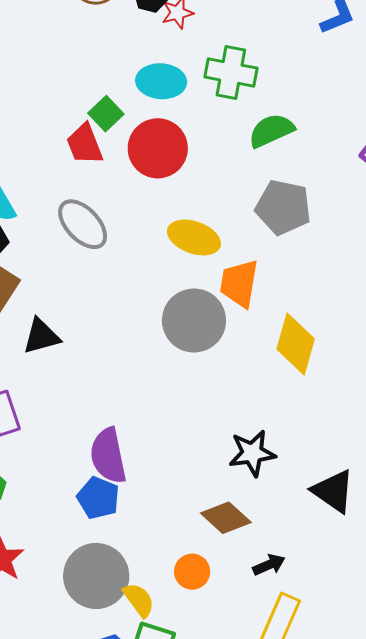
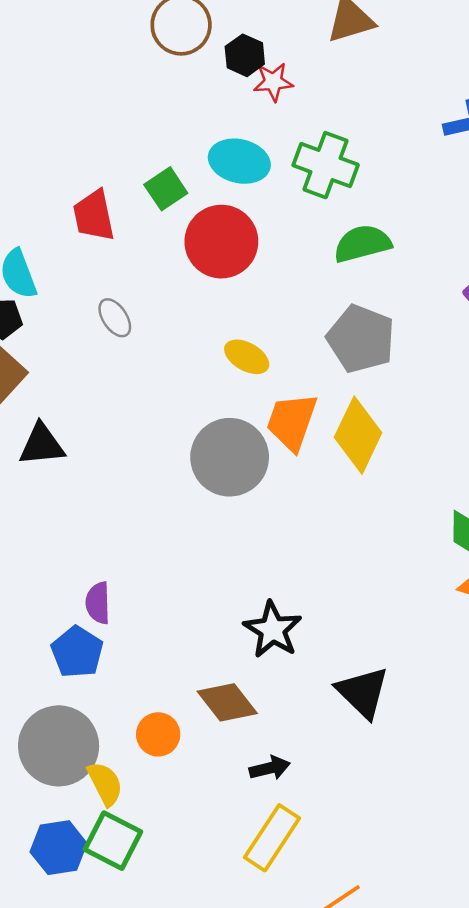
red trapezoid: (85, 144) -> (94, 216), moved
gray ellipse: (83, 224) -> (115, 318), size x0.6
yellow ellipse: (194, 237) -> (247, 357), size x0.7
yellow diamond: (296, 344) -> (358, 435), moved
black star: (252, 453) -> (273, 630), turned 30
purple semicircle: (108, 456) -> (98, 603), size x0.6
orange circle: (192, 572) -> (158, 734), moved

